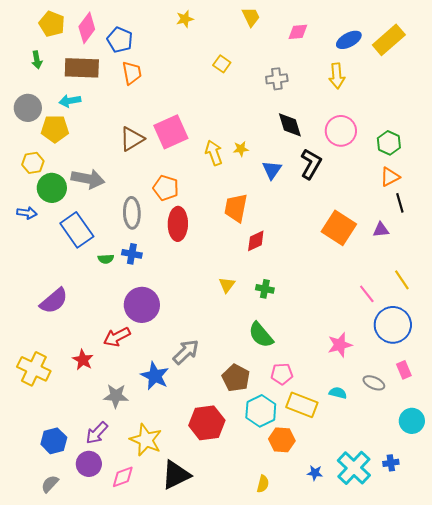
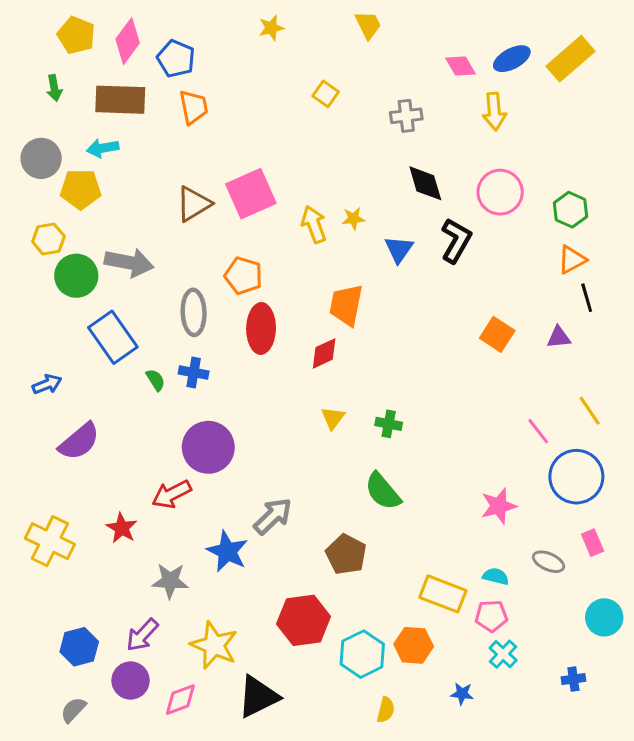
pink diamond: (298, 32) -> (461, 66), moved, turned 65
blue arrow: (27, 213) -> (47, 384), moved, turned -30
orange square: (339, 228) -> (497, 334), size x0.7
red diamond: (256, 241) -> (324, 353), moved
green semicircle: (106, 259) -> (155, 380), turned -119
pink pentagon: (282, 374) -> (491, 616), moved
cyan hexagon: (261, 411) -> (362, 654), moved
cyan cross: (354, 468) -> (503, 654), moved, size x0.6

